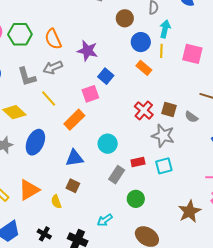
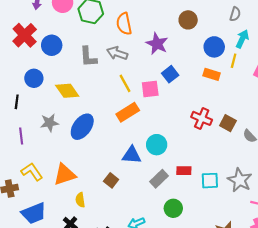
brown circle: (125, 18) -> (188, 20), moved
gray arrow: (53, 67) -> (117, 53), turned 30
orange rectangle: (144, 68) -> (212, 74), turned -35
yellow line: (49, 98) -> (125, 83), moved
red cross: (144, 110) -> (202, 118), turned -30
gray star: (163, 136) -> (240, 180), moved
blue triangle: (74, 158) -> (132, 155), moved
yellow semicircle: (56, 202) -> (80, 200), moved

